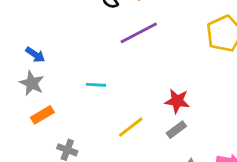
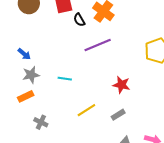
gray star: (32, 83) -> (31, 75), moved, turned 30
red star: (177, 101) -> (121, 85), moved

